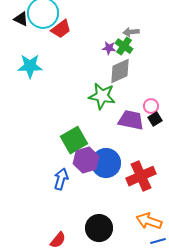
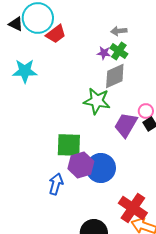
gray arrow: (131, 32) -> (119, 31), moved
purple trapezoid: (131, 120) -> (126, 125), turned -72
green square: (74, 140) -> (69, 145), turned 32
red cross: (141, 176) -> (133, 208), moved, turned -32

